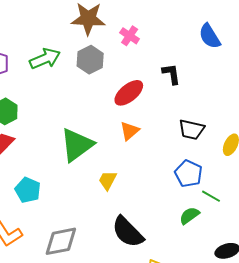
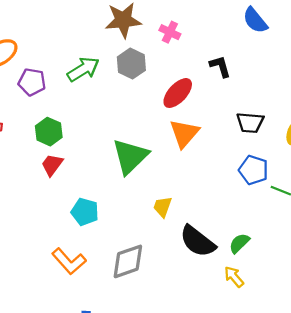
orange triangle: (130, 131) -> (184, 133), size x1.4
yellow trapezoid: (108, 180) -> (162, 207), moved
green semicircle: (189, 216) -> (239, 243), moved

